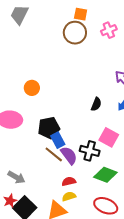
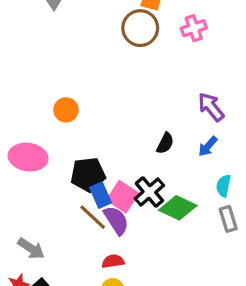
pink square: (109, 137) -> (123, 197), moved
black cross: (90, 151) -> (149, 192), moved, turned 30
green diamond: (105, 175) -> (178, 208), moved

